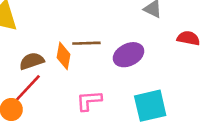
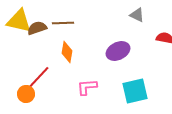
brown line: (86, 43) -> (63, 23), moved
brown semicircle: (32, 61) -> (37, 28), moved

